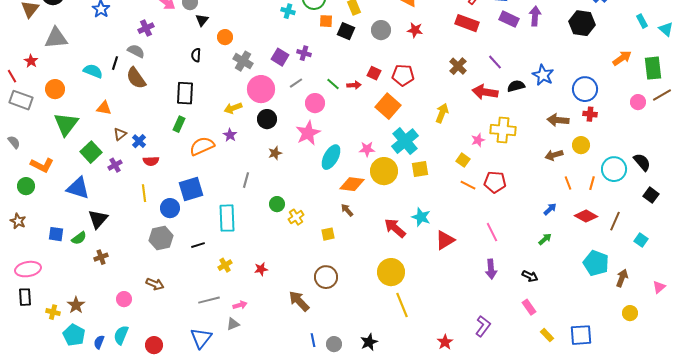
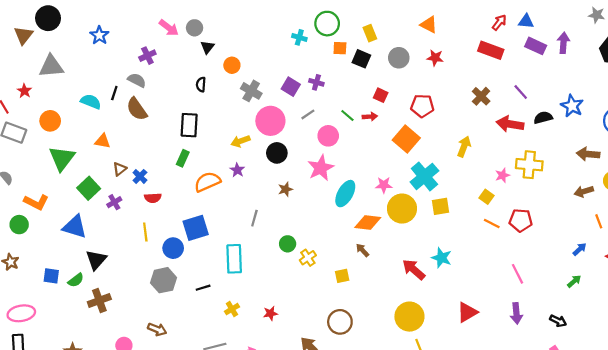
red square: (374, 73) -> (381, 95), moved
red triangle: (445, 240) -> (467, 312), moved
brown cross: (101, 257) -> (99, 301), size x1.5

